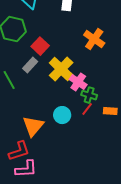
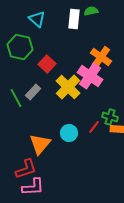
gray rectangle: (30, 65) -> (33, 92), moved
pink cross: (78, 82) -> (90, 76), moved, size x1.4
green cross: (89, 95) -> (110, 117), moved

